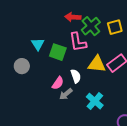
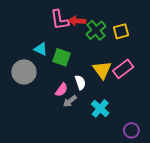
pink L-shape: (78, 42) -> (59, 20), moved
cyan triangle: (38, 44) -> (41, 49), turned -32
yellow triangle: (97, 64) -> (102, 70), turned 48
gray circle: (22, 66) -> (24, 72), size x1.5

